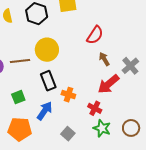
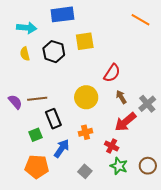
yellow circle: (47, 50) -> (86, 97), moved
black rectangle: (48, 81) -> (53, 119), moved
orange cross: (68, 95) -> (85, 132), turned -32

